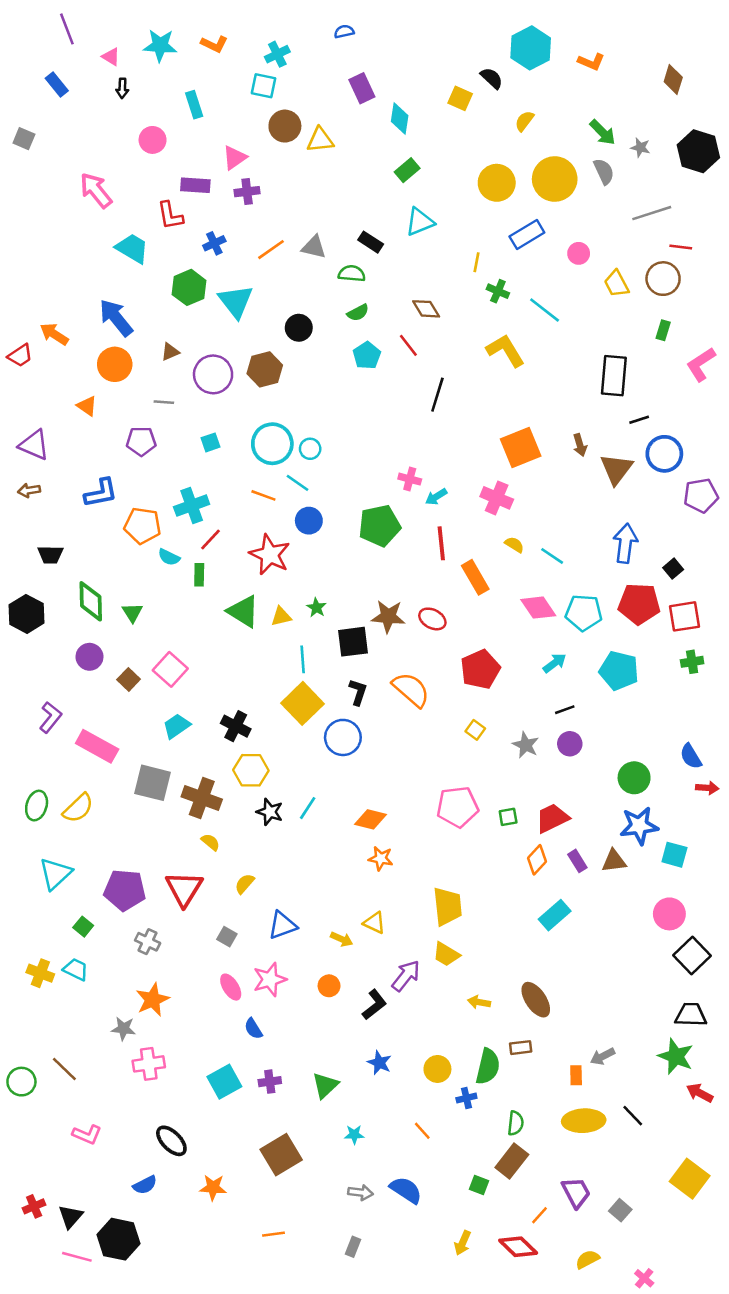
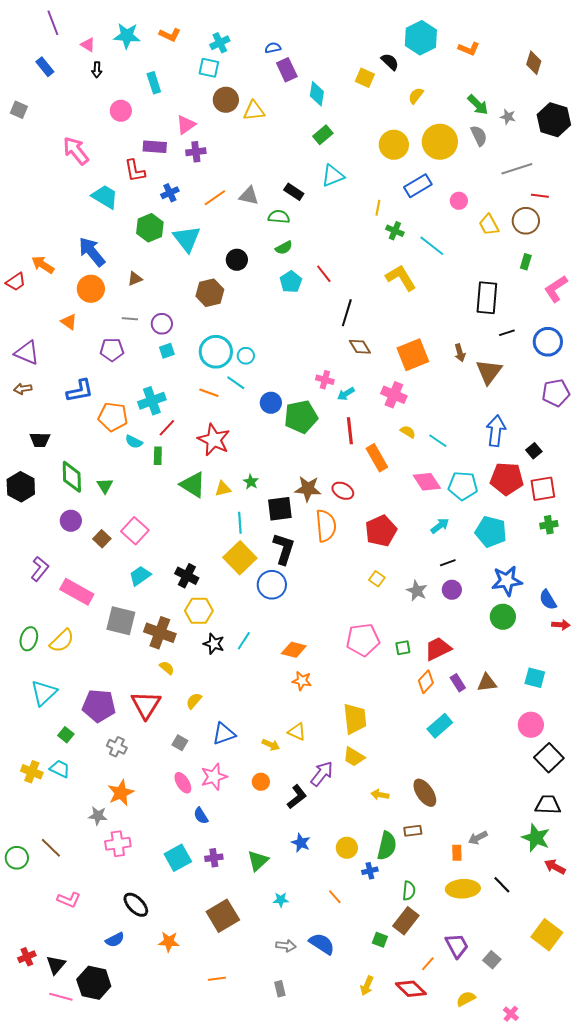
blue semicircle: (344, 32) -> (273, 48), moved
brown diamond: (426, 309) -> (360, 347), moved
purple circle: (213, 374) -> (162, 324), moved, size x0.7
blue circle: (664, 454) -> (548, 342), moved
blue circle: (309, 521) -> (271, 403), moved
orange semicircle: (411, 690) -> (326, 526), moved, turned 44
black L-shape: (358, 692) -> (284, 549), size x1.5
blue star: (639, 826) -> (507, 581), moved
gray rectangle: (353, 1247) -> (280, 989), turned -35

